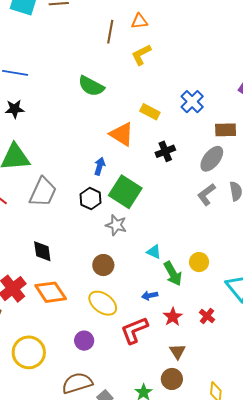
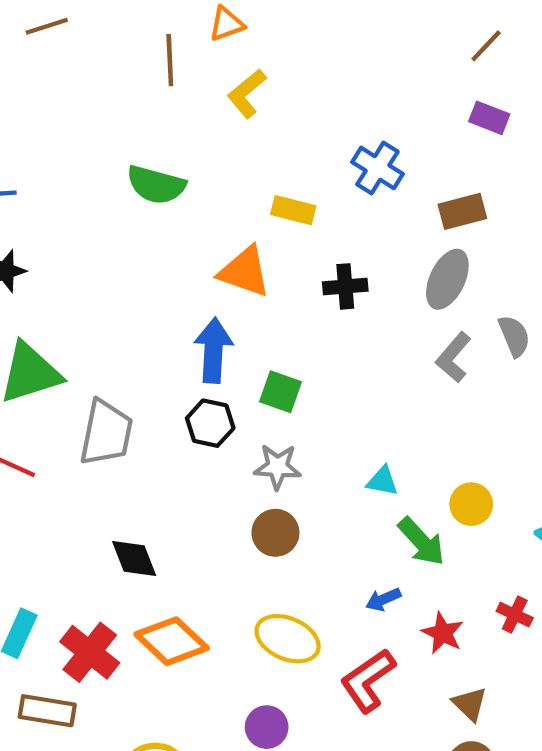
black cross: (165, 151) -> (345, 286), turned 30
blue arrow: (100, 166) -> (213, 350), size x1.6
green square: (125, 192) -> (280, 392), size x0.6
cyan triangle: (154, 252) -> (383, 481), moved
brown circle: (103, 265) -> (275, 533), moved

